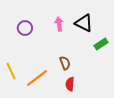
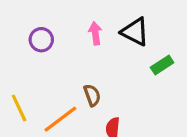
brown semicircle: (65, 63) -> (92, 95), moved

